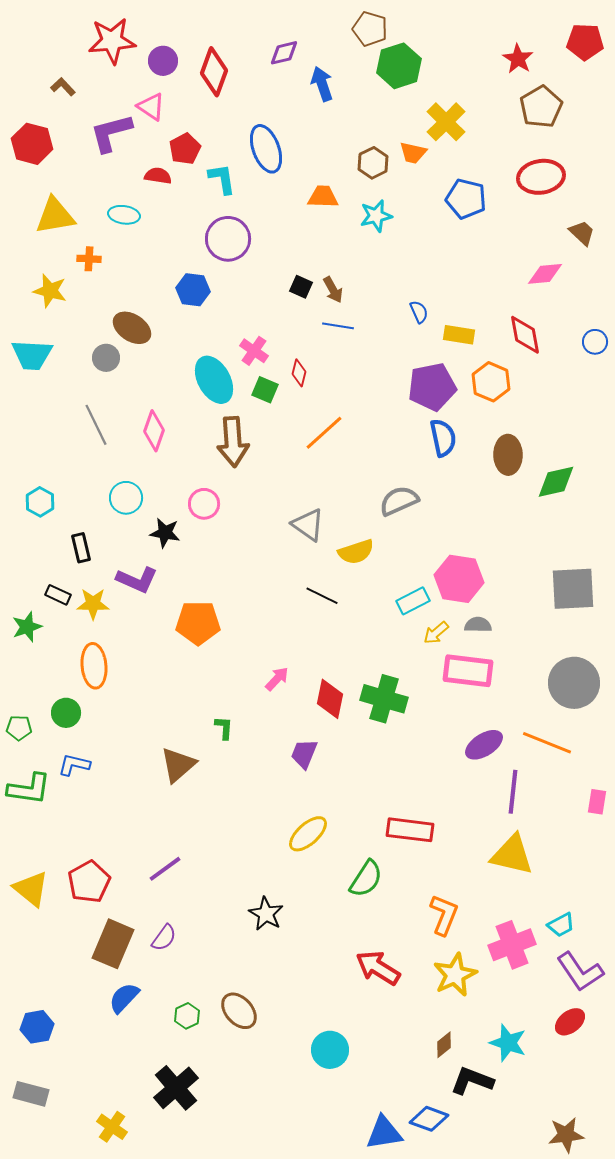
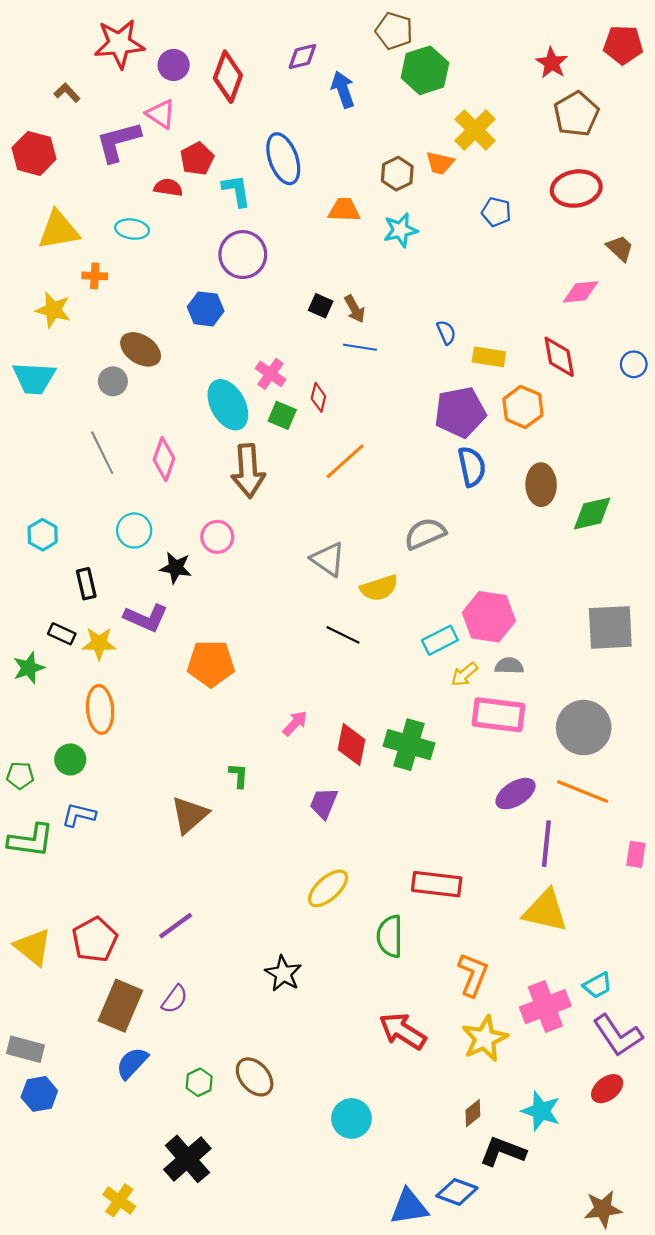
blue pentagon: (466, 199) -> (496, 212), size x0.7
gray circle: (574, 683) -> (584, 728), moved
green semicircle: (366, 879) -> (390, 936), turned 147
gray rectangle: (31, 1094) -> (26, 1049), moved

